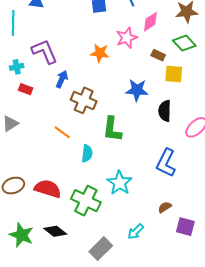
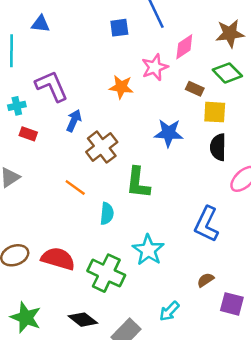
brown cross: (84, 100) -> (102, 147), turned 30
black semicircle: (165, 111) -> (218, 147), moved
black diamond: (55, 231) -> (83, 320), moved

